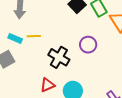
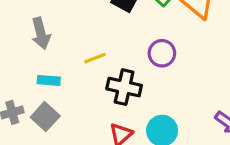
yellow line: (34, 36) -> (95, 58), moved

